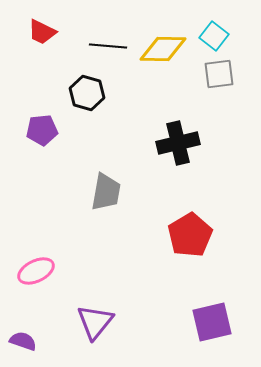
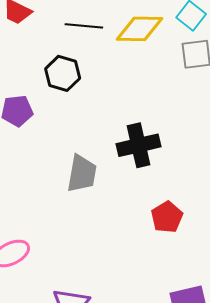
black cross: (178, 143) -> (139, 145), moved
red pentagon: (190, 235) -> (167, 217), size x0.7

